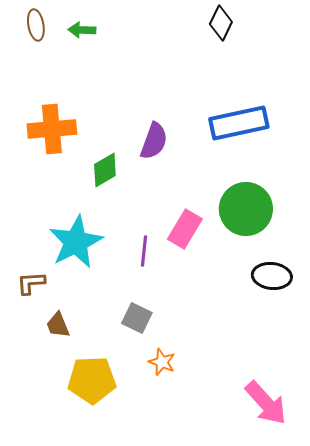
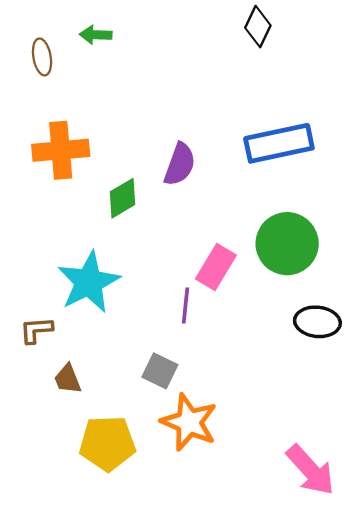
brown ellipse: (36, 25) -> (42, 57), moved
purple line: (144, 251) -> (186, 306), moved
orange star: (162, 362) -> (189, 422), size x1.8

